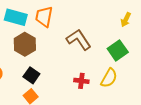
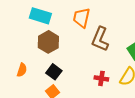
orange trapezoid: (44, 17) -> (81, 18), moved
brown L-shape: (79, 40) -> (100, 39), turned -125

